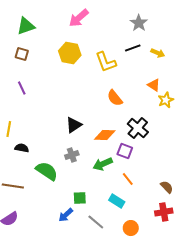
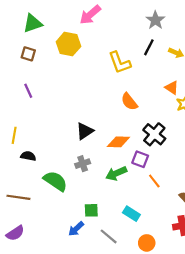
black line: (133, 48) -> (149, 47), turned -42
yellow hexagon: (70, 53) -> (68, 44), moved
orange line: (128, 179) -> (154, 181), moved

